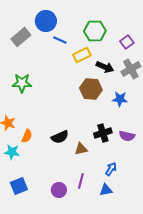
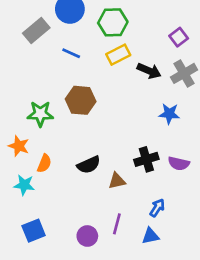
green hexagon: (95, 31) -> (113, 22), moved
blue line: (60, 40) -> (71, 53), moved
green star: (22, 83) -> (40, 114), moved
brown hexagon: (91, 89) -> (81, 100), moved

